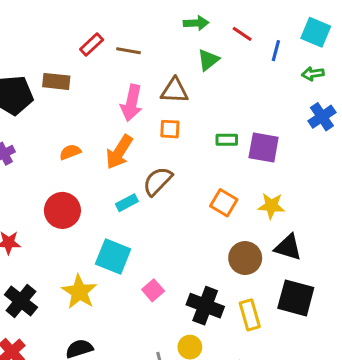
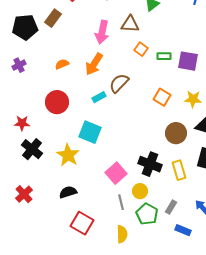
brown rectangle: (56, 81) -> (53, 18), turned -60
orange square: (170, 129) -> (141, 49), moved, turned 32
pink square: (153, 290) -> (116, 173), moved, size x1.5
black cross: (21, 301) -> (32, 149), moved

